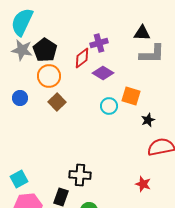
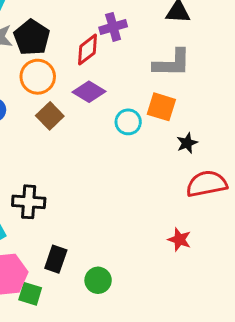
gray L-shape: (152, 54) -> (172, 63), moved
purple diamond: (103, 73) -> (89, 92), moved
black cross: (80, 175) -> (29, 202), moved

